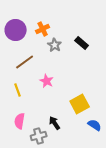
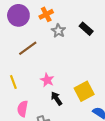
pink star: (47, 81) -> (47, 80), moved
yellow line: (18, 90) -> (13, 82), moved
black arrow: (55, 123) -> (56, 98), moved

